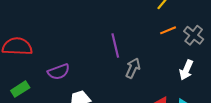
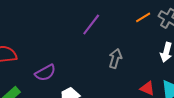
purple line: (115, 46) -> (91, 25), moved, turned 60

